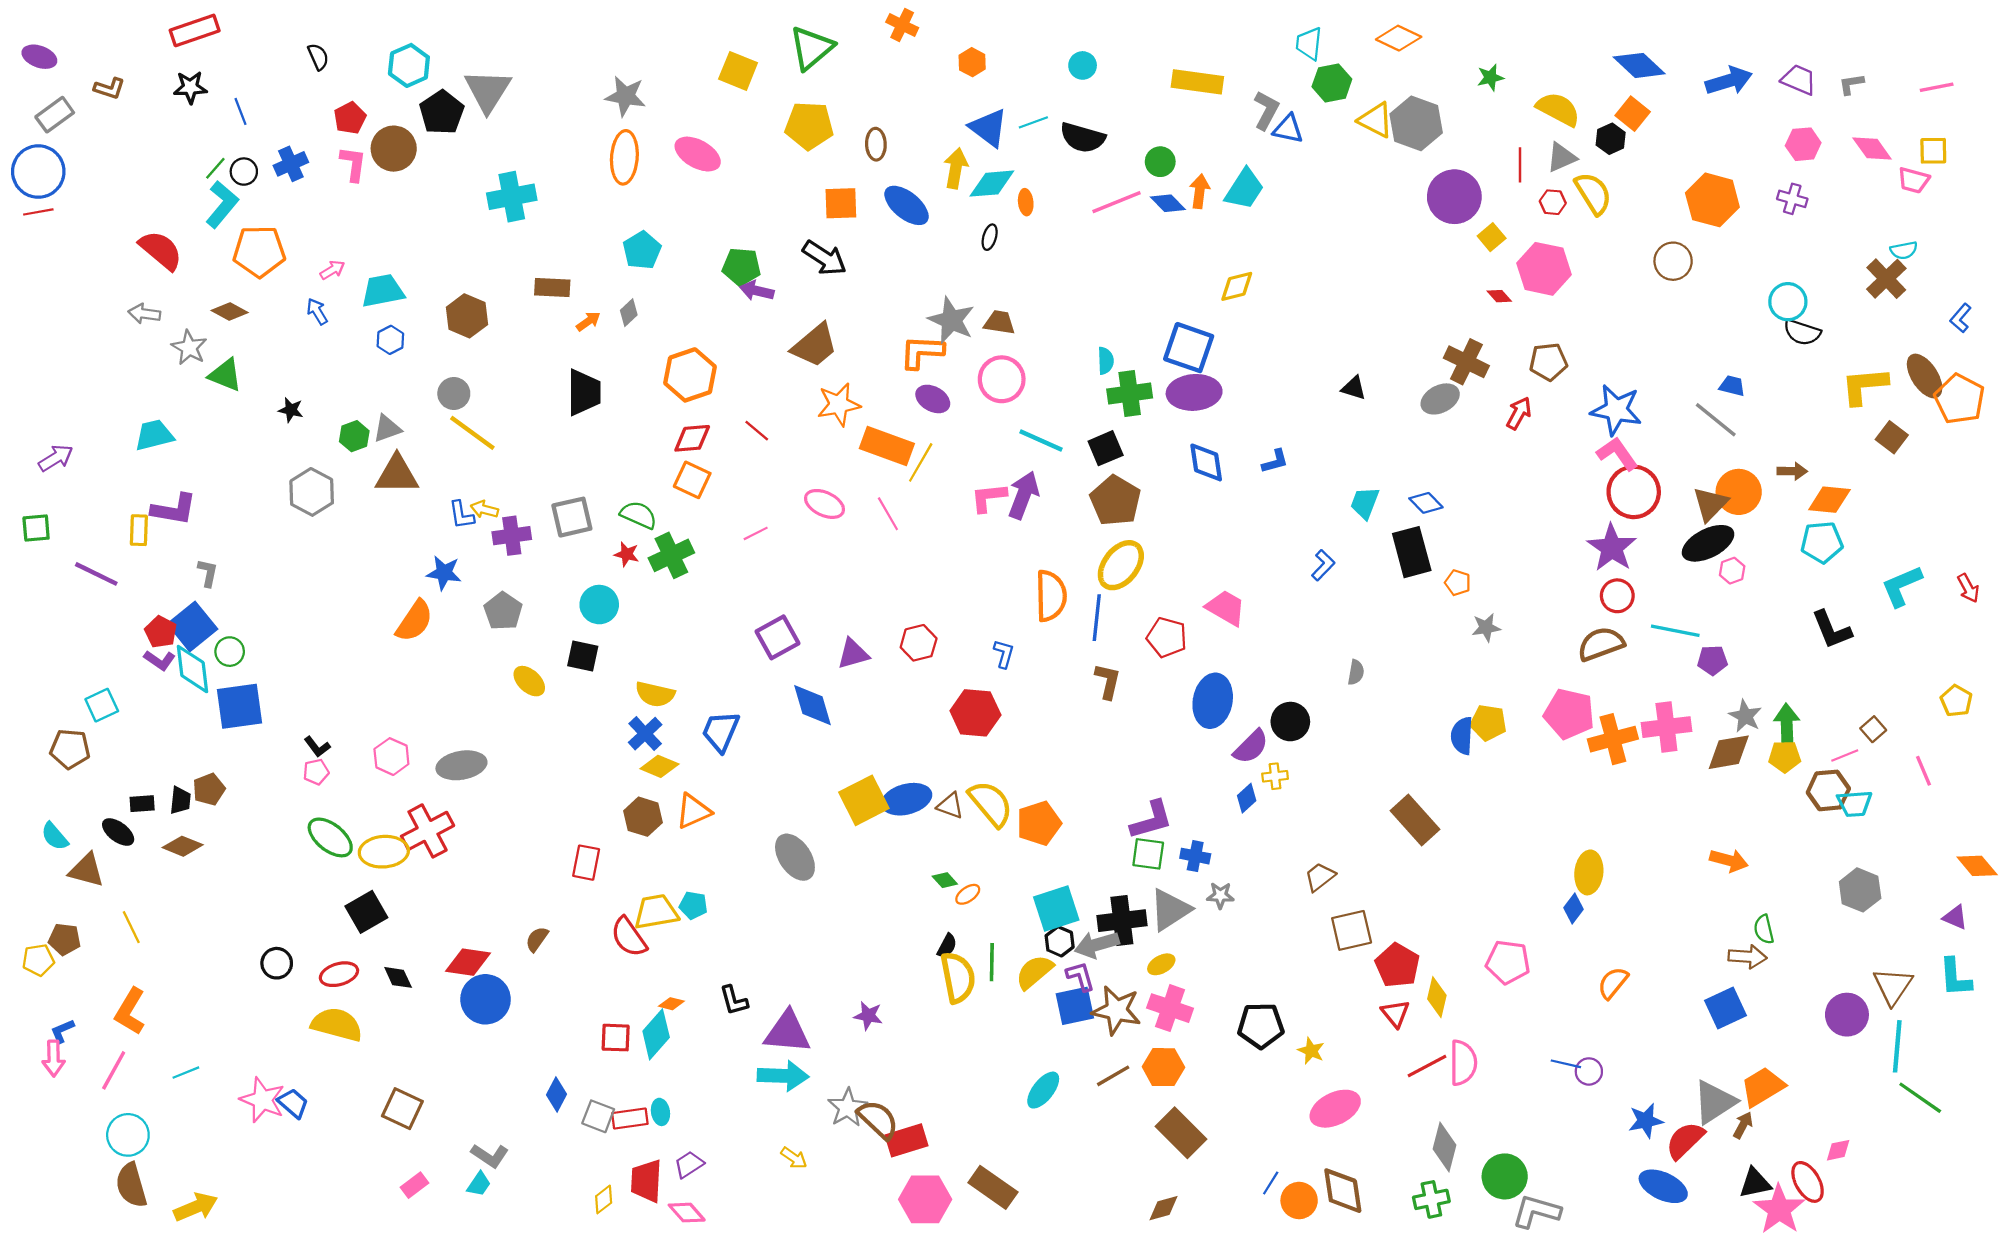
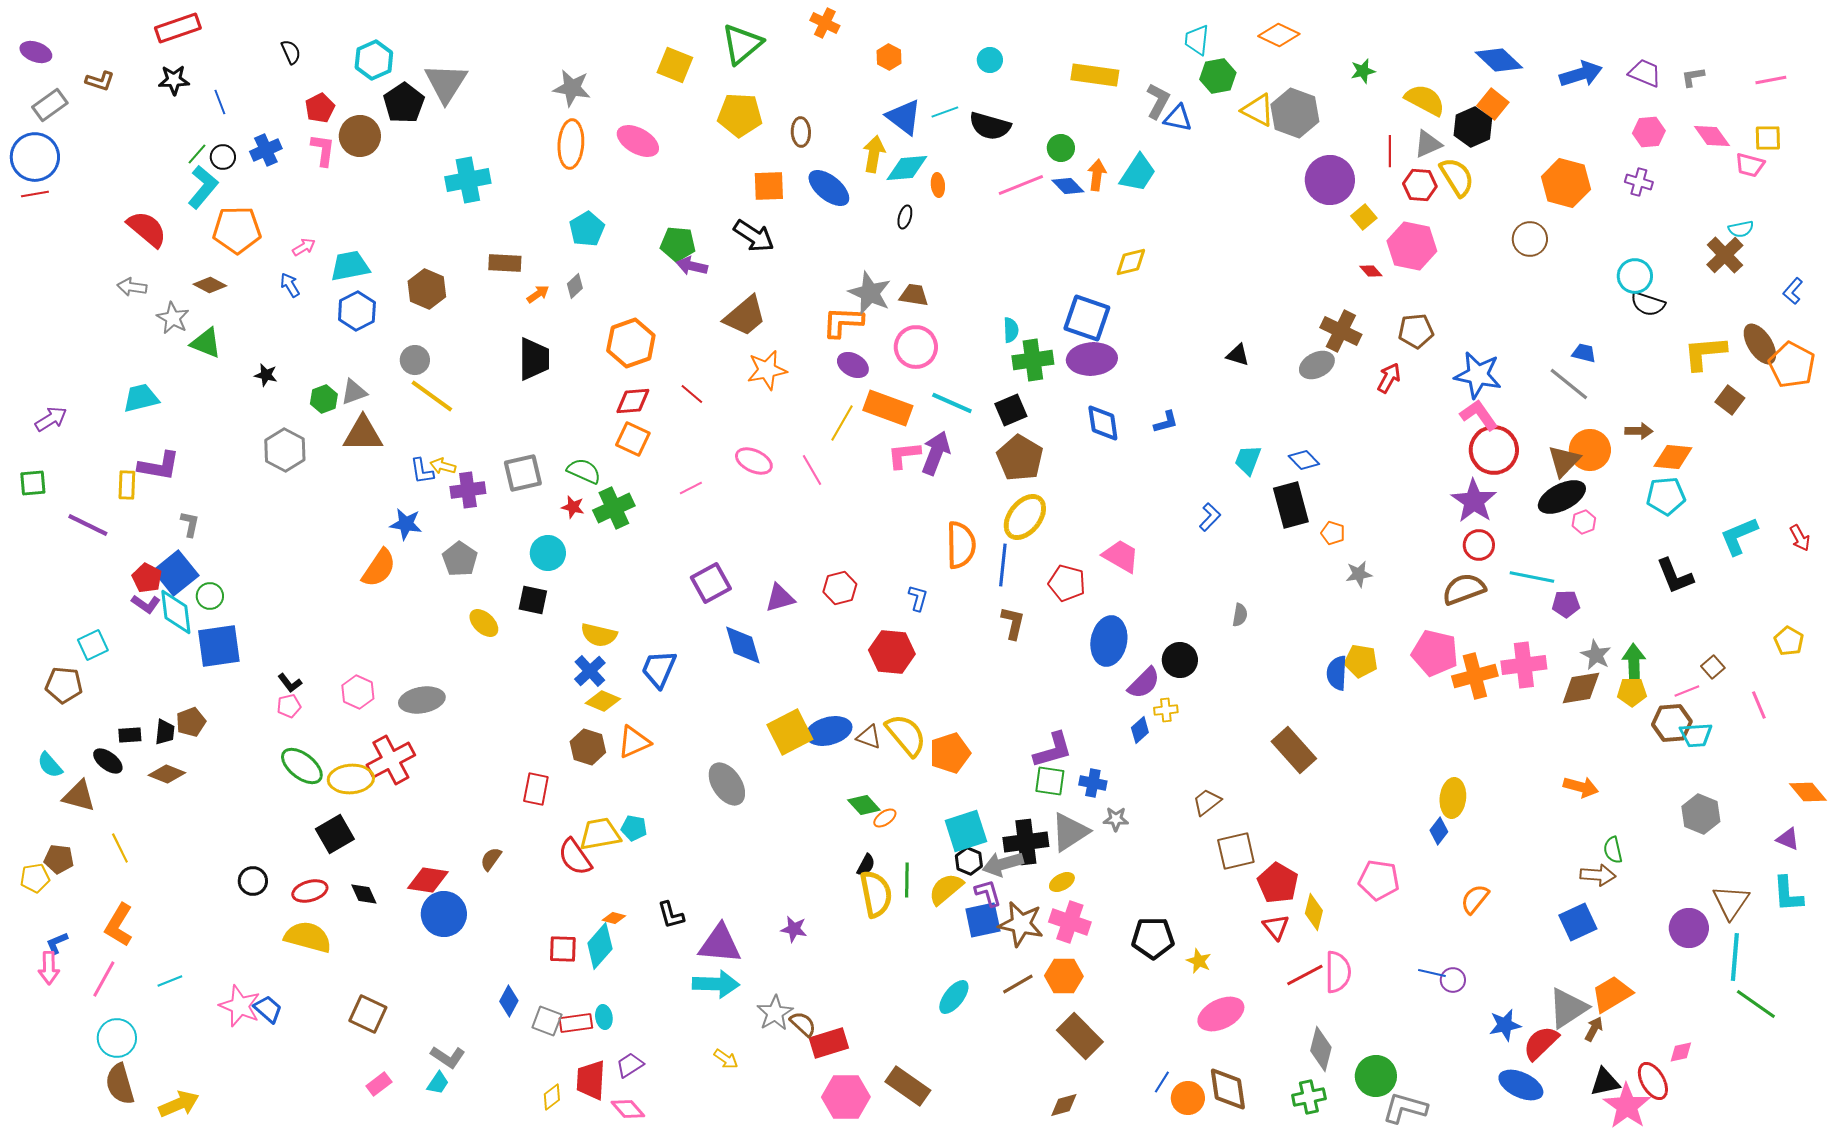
black hexagon: (1611, 139) -> (1473, 127), size x1.4
red hexagon: (1553, 202) -> (1420, 185), size x1.4
blue hexagon: (390, 340) -> (357, 311), size x1.5
orange rectangle: (887, 446) -> (888, 408), moved
green diamond: (945, 880) -> (864, 805), size x1.4
brown semicircle: (878, 1120) -> (803, 1024), size x0.7

